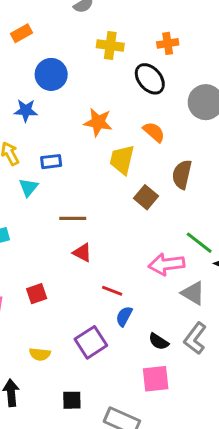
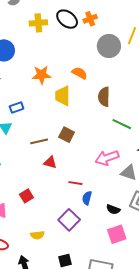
orange cross: (168, 43) -> (90, 19), moved
black ellipse: (150, 79) -> (67, 19), moved
brown square: (146, 197) -> (67, 135), moved
green line: (199, 243) -> (122, 124), moved

